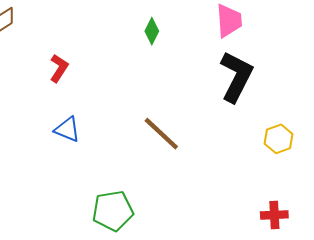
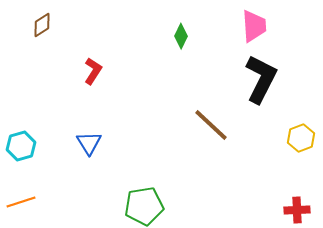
blue triangle: (67, 129) -> (89, 143), moved, turned 36
brown line: (161, 134) -> (211, 125), moved

